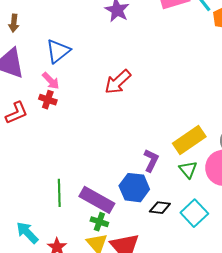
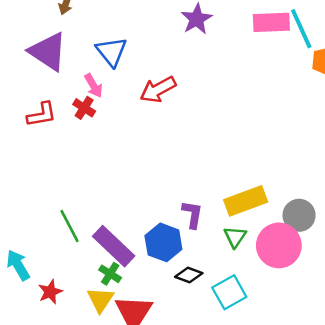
blue triangle: (58, 51) -> (111, 52), turned -44
red arrow: (118, 82) -> (158, 90), moved
purple L-shape: (151, 160) -> (192, 214), turned -30
green line: (59, 193) -> (69, 226), turned -40

